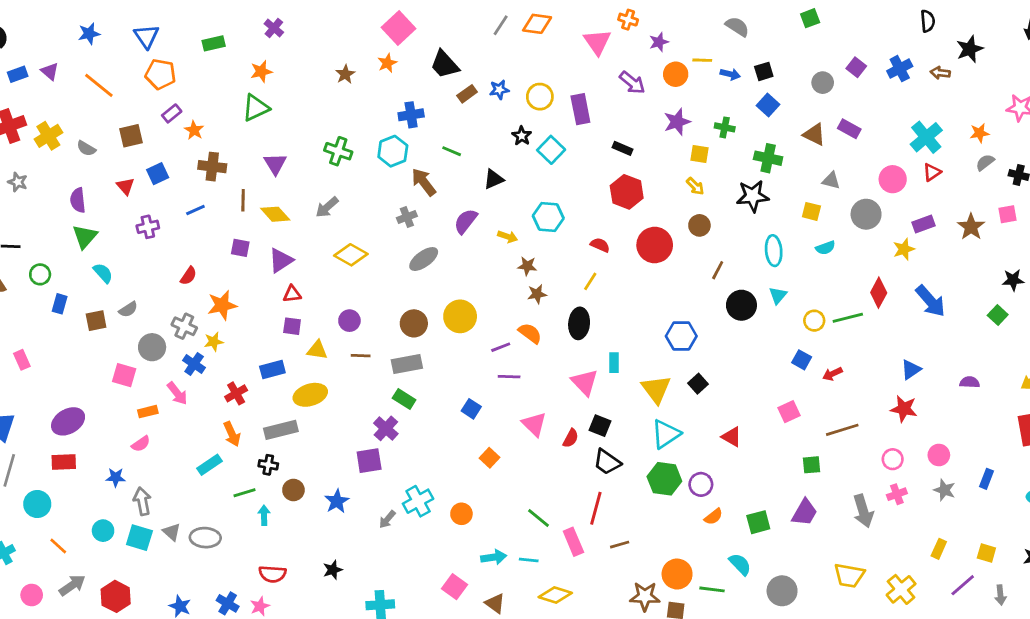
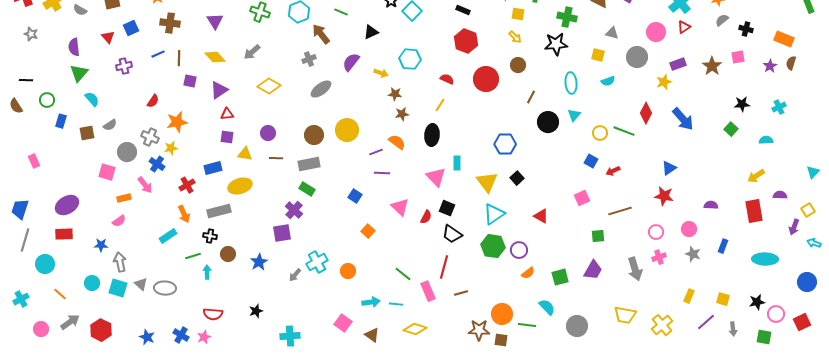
brown line: (243, 200) -> (179, 58), moved
green line: (848, 318) -> (624, 131), turned 35
purple semicircle: (970, 382) -> (711, 205), moved

